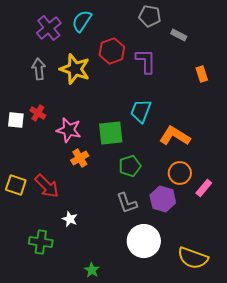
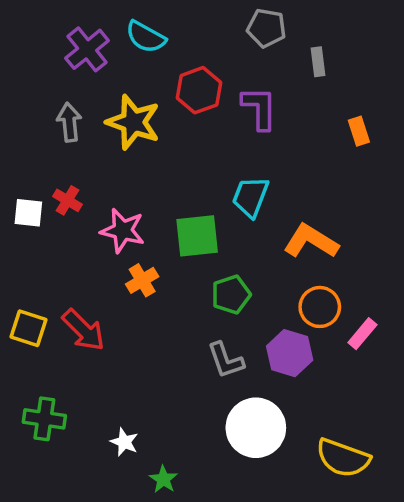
cyan semicircle: (82, 21) -> (146, 37), turned -95
gray rectangle: (179, 35) -> (318, 62), turned 56
white star: (70, 219) -> (124, 442), moved
green cross: (41, 242) -> (44, 419), moved

